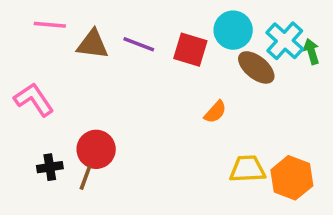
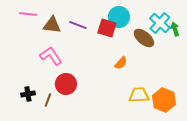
cyan circle: (233, 30) -> (119, 17), moved
pink L-shape: (34, 99) -> (51, 56), moved
red circle: (96, 149) -> (66, 84), moved

